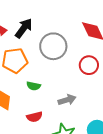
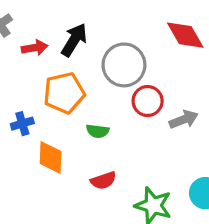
red circle: (89, 65) -> (148, 101), moved
gray arrow: (67, 100) -> (184, 120), moved

